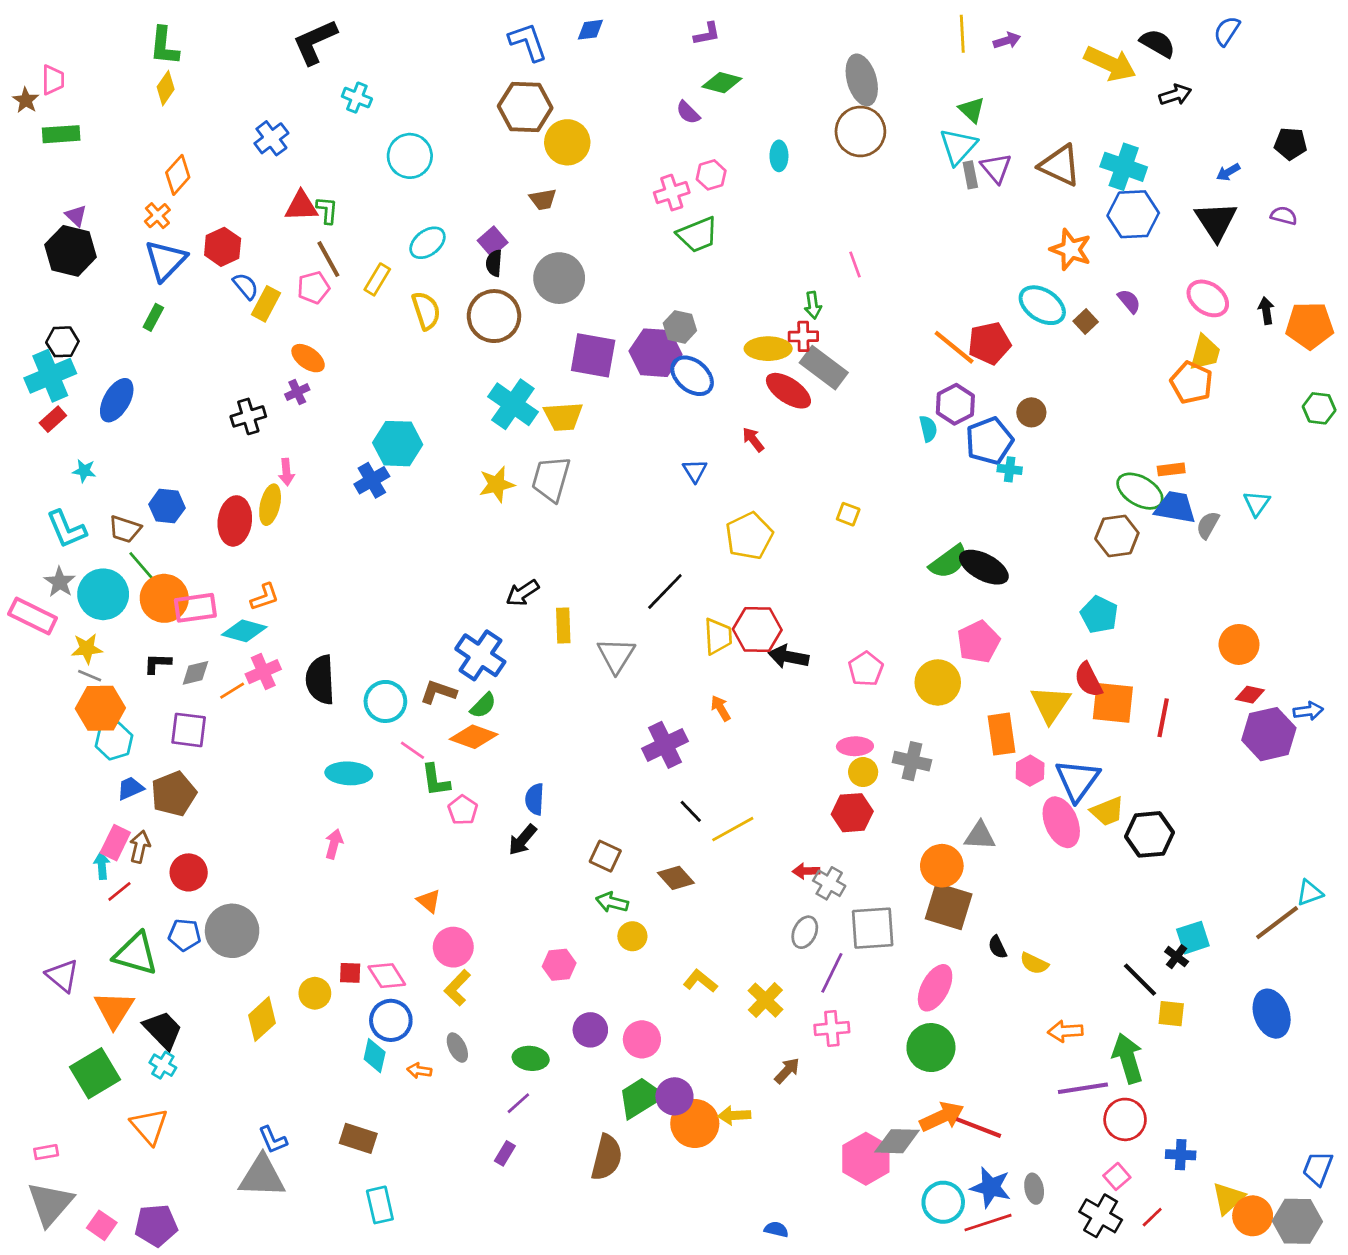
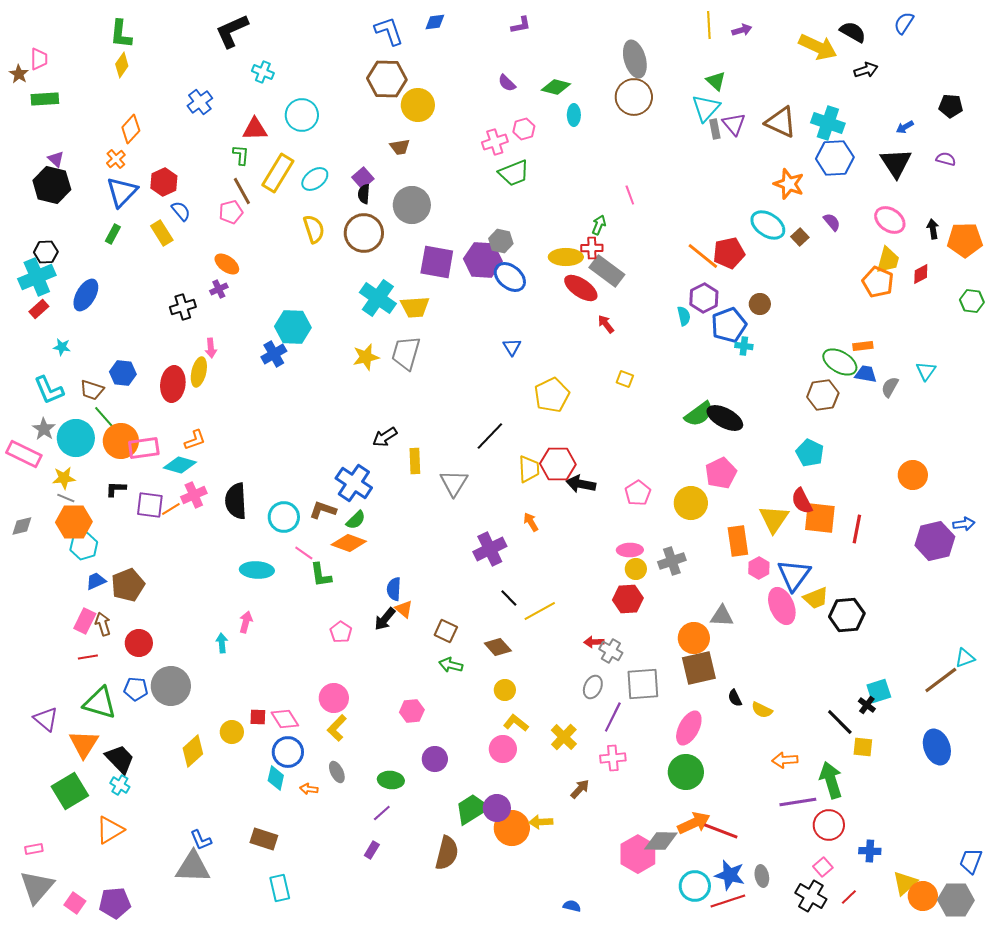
green diamond: (722, 83) -> (556, 87), moved
red triangle: (301, 206) -> (255, 129), moved
yellow rectangle: (377, 279) -> (278, 173), moved, size x1.6
yellow rectangle: (266, 304) -> (162, 233), moved, turned -60
green arrow: (813, 305) -> (599, 225), turned -150
red arrow: (753, 440) -> (606, 324), moved
blue trapezoid: (1175, 507) -> (866, 374), size x0.7
gray diamond: (195, 673) -> (22, 526), moved
red diamond: (1250, 695) -> (921, 274), moved, turned -40
purple square: (189, 730) -> (150, 505), moved
gray cross: (912, 761) -> (672, 561), turned -32
pink pentagon: (463, 810) -> (341, 632), moved
brown arrow: (140, 847) -> (103, 624), turned -30
cyan arrow: (102, 866) -> (222, 643), moved
red line: (119, 891) -> (88, 657), turned 30
orange triangle: (429, 901) -> (404, 609), moved
brown square: (949, 906) -> (699, 668), turned -30
yellow circle: (632, 936) -> (505, 690), moved
pink circle: (642, 1039) -> (503, 749), moved
orange triangle: (149, 1126) -> (110, 830), turned 40

